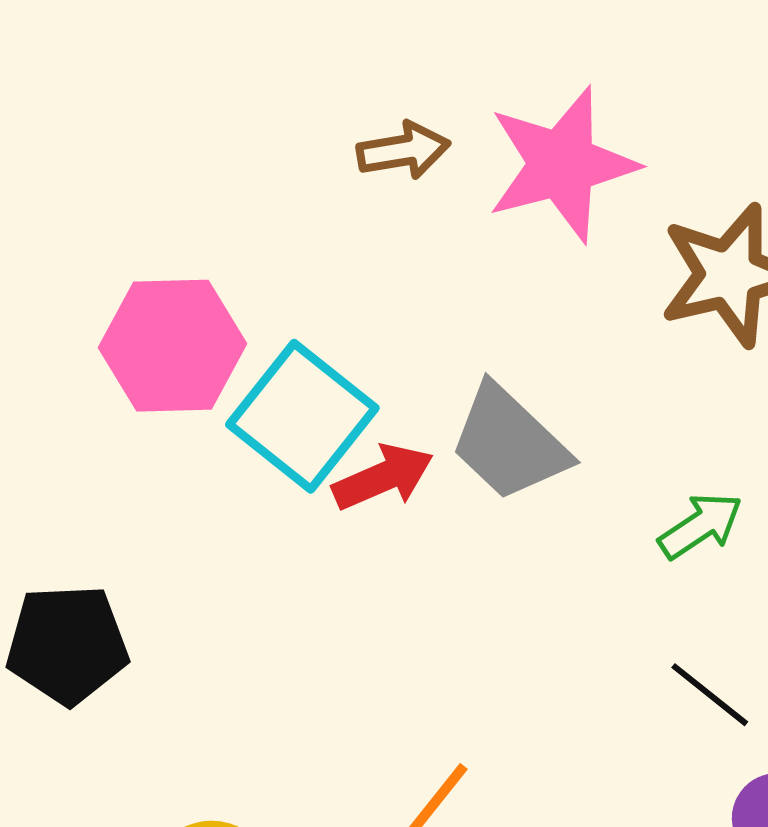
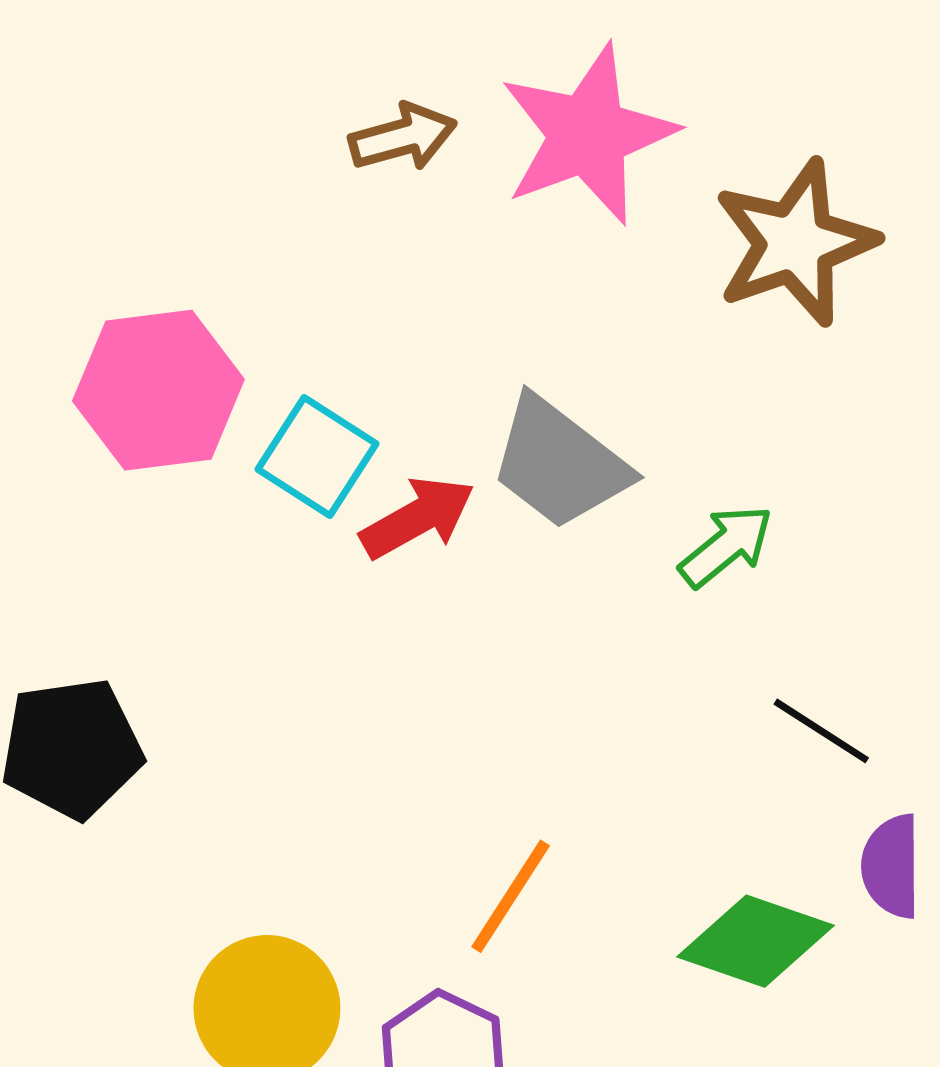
cyan square: (302, 416) -> (317, 457), size x0.7
green arrow: (700, 526) -> (726, 546), moved

